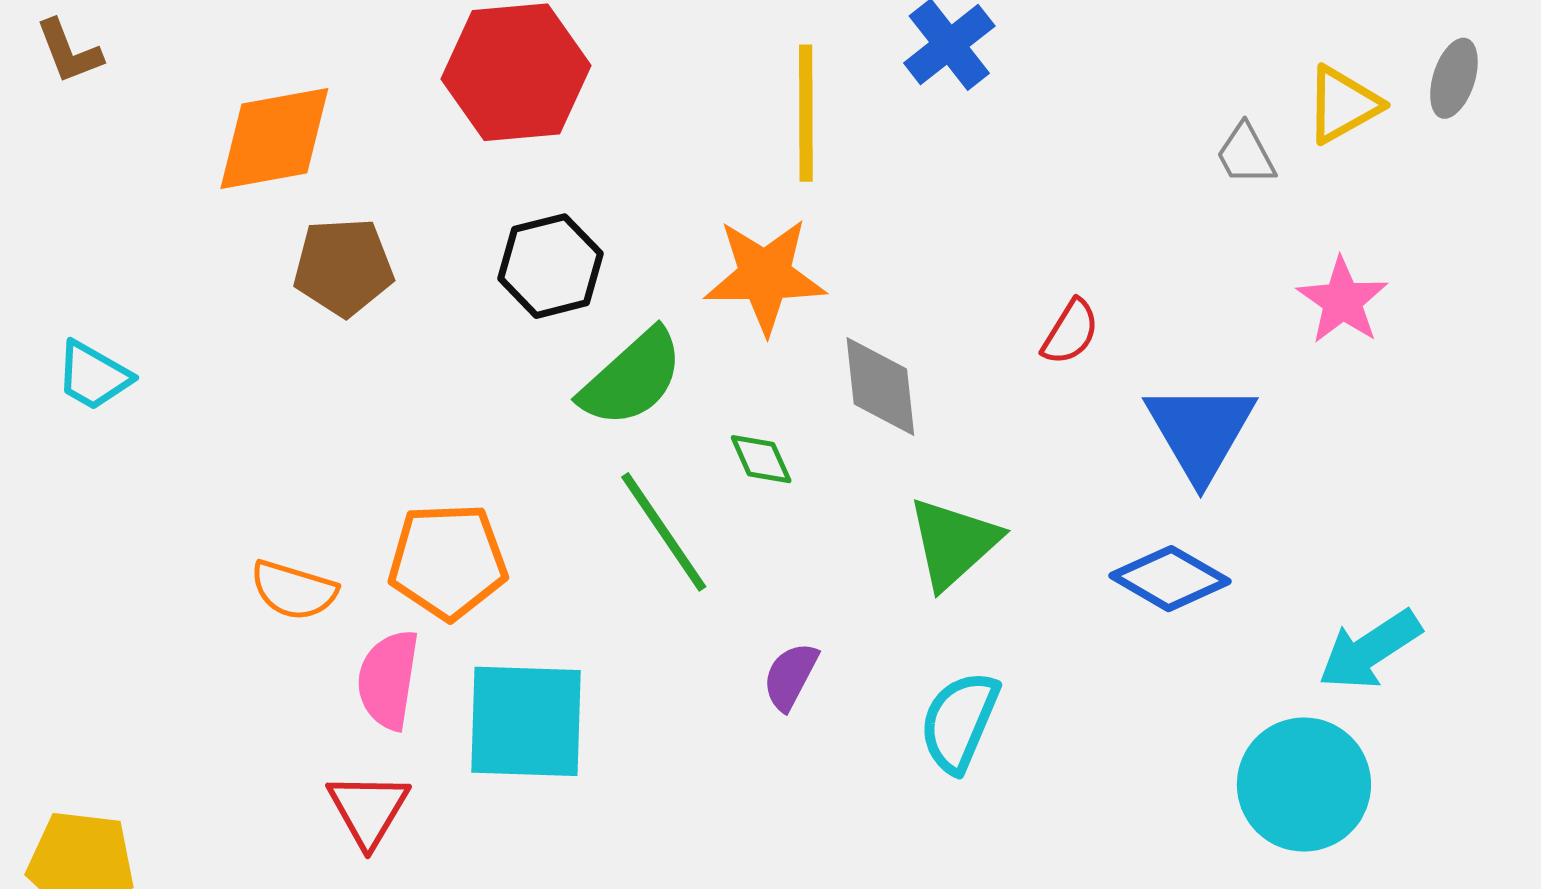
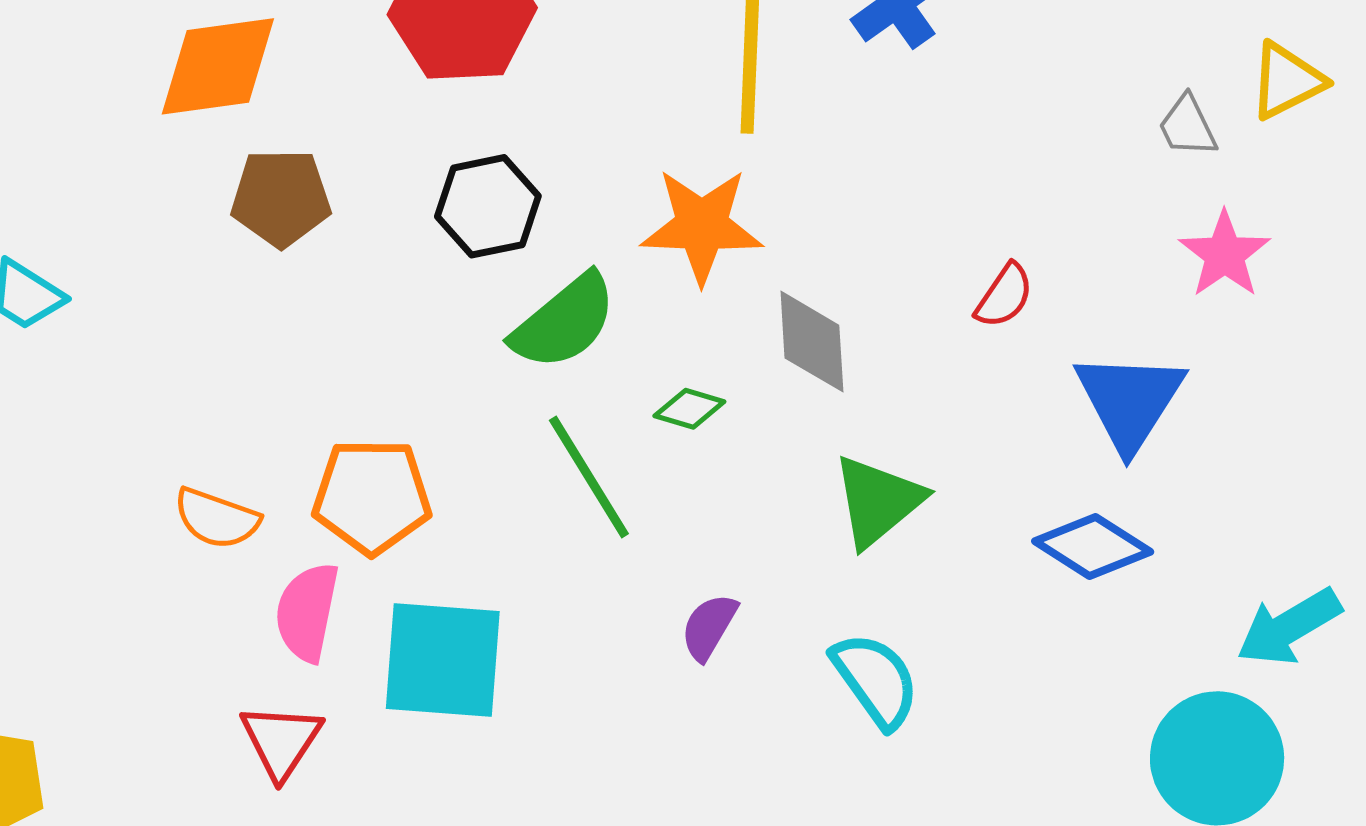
pink star: (1342, 301) -> (1225, 254), moved
green diamond: (761, 459) -> (689, 409), turned -52
cyan semicircle: (959, 722) -> (876, 680), turned 119

